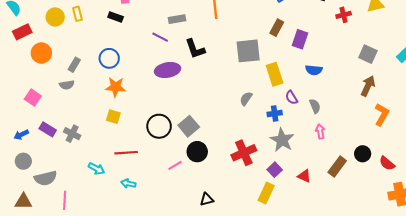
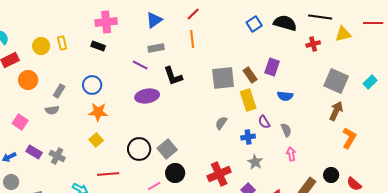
brown rectangle: (277, 28) -> (250, 75), moved, turned -63
gray square: (368, 54) -> (336, 81), size x1.4
yellow square: (113, 117) -> (96, 140), turned 32
gray star: (282, 140) -> (255, 162), size x0.7

